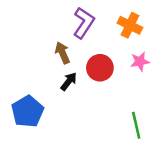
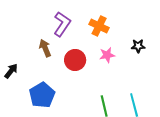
black arrow: (69, 81) -> (11, 71), moved
blue pentagon: (27, 111) -> (42, 95), moved

